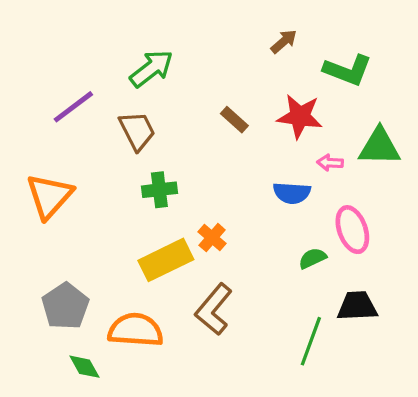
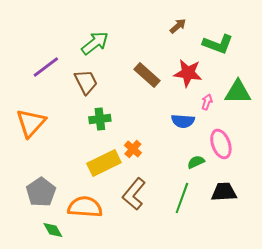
brown rectangle: (234, 120) -> (147, 75), size x1.5
pink arrow: (330, 163) -> (207, 102), turned 105
green line: (311, 341) -> (182, 198), moved

